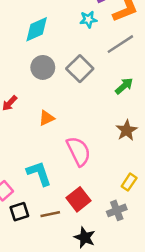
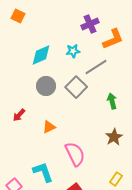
cyan star: (88, 19) -> (73, 51), moved
gray line: (120, 44) -> (96, 67), moved
green arrow: (124, 86) -> (112, 101), turned -63

